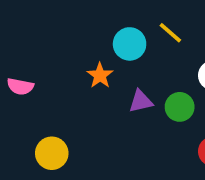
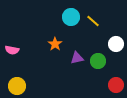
cyan circle: (130, 44) -> (71, 17), moved
yellow circle: (52, 153) -> (17, 86), moved

